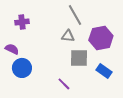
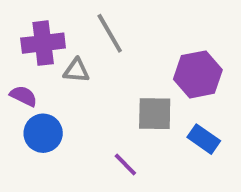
gray line: (75, 15) -> (110, 33), moved
purple cross: (22, 22) -> (43, 43), size x1.5
gray triangle: (68, 36) -> (76, 71), moved

